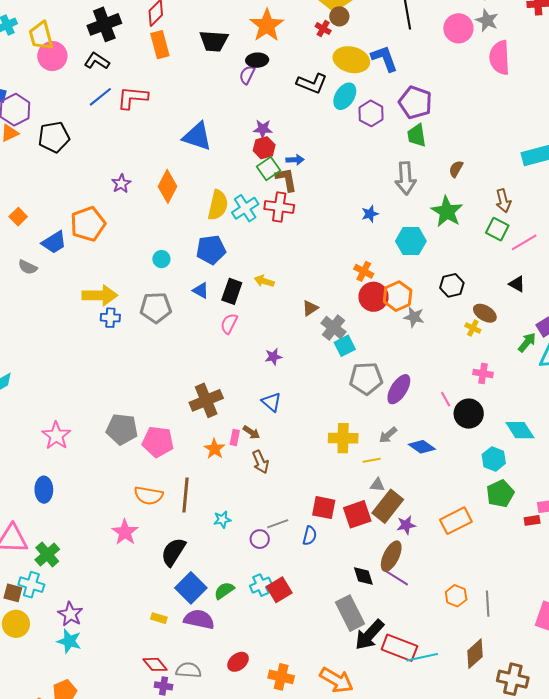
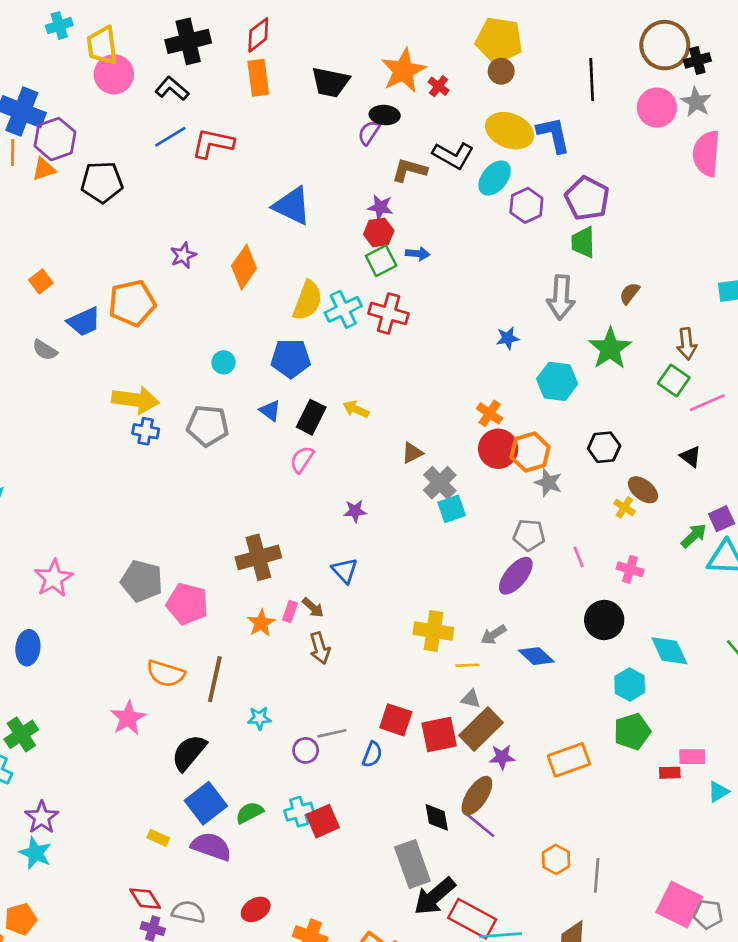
red cross: (323, 29) -> (439, 86), moved
brown L-shape: (286, 179) -> (409, 170), moved, turned -72
gray pentagon: (366, 378) -> (529, 535), moved, size x0.7
pink line: (446, 399) -> (579, 557), moved

